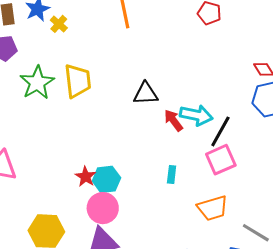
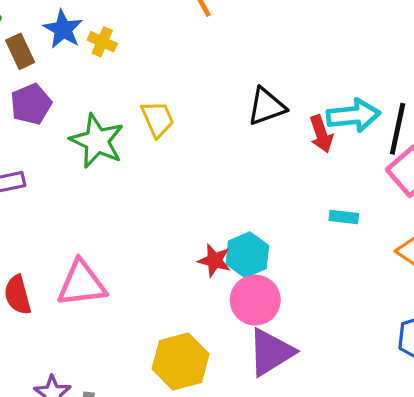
yellow trapezoid: (78, 81) -> (158, 119), size x0.7
red arrow: (173, 120) -> (321, 134), turned -145
cyan rectangle: (172, 175) -> (344, 217), turned -72

